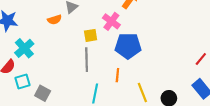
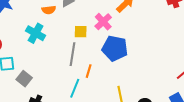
cyan cross: (24, 48) -> (36, 33), moved, turned -30
orange line: (117, 75) -> (89, 71), moved

